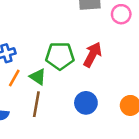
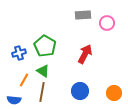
green pentagon: (60, 56) -> (45, 46), moved, turned 30
orange line: (14, 78) -> (24, 80), moved

